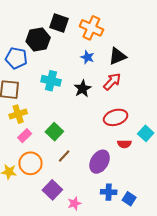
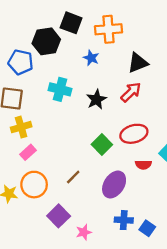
orange cross: (91, 28) -> (108, 29), turned -30
blue star: (87, 57) -> (91, 58), moved
green square: (54, 132) -> (102, 144), moved

